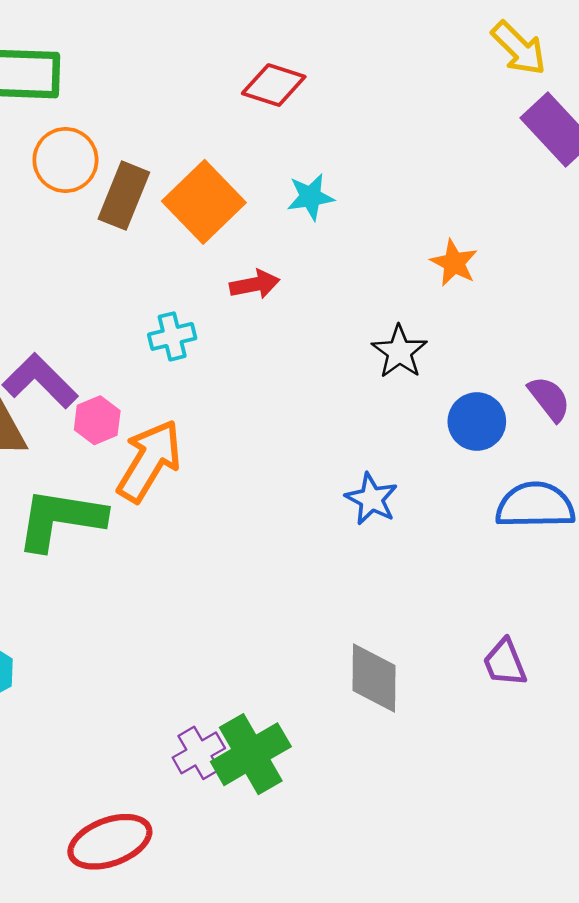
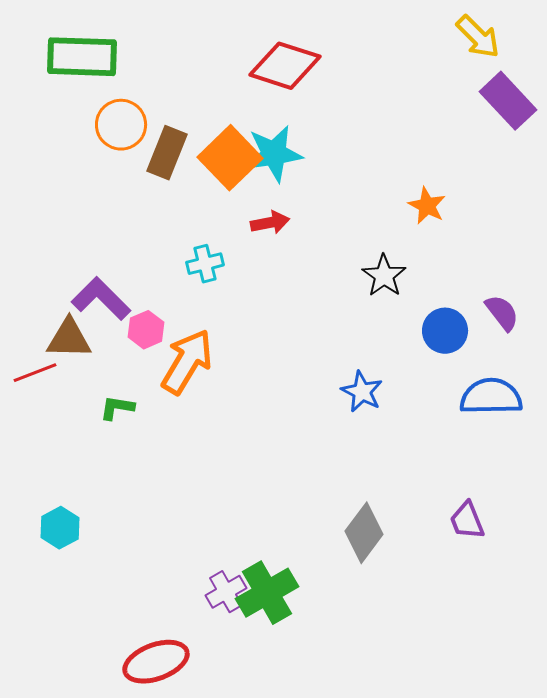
red diamond: (274, 85) -> (285, 66), size x1.4
cyan star: (310, 197) -> (274, 154), moved, size x1.5
green L-shape: (60, 519) -> (117, 408), size x0.5
gray diamond: (374, 678) -> (364, 533), turned 36

